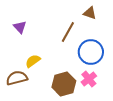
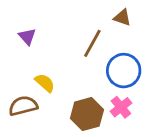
yellow semicircle: (33, 61) -> (45, 83), turned 77

